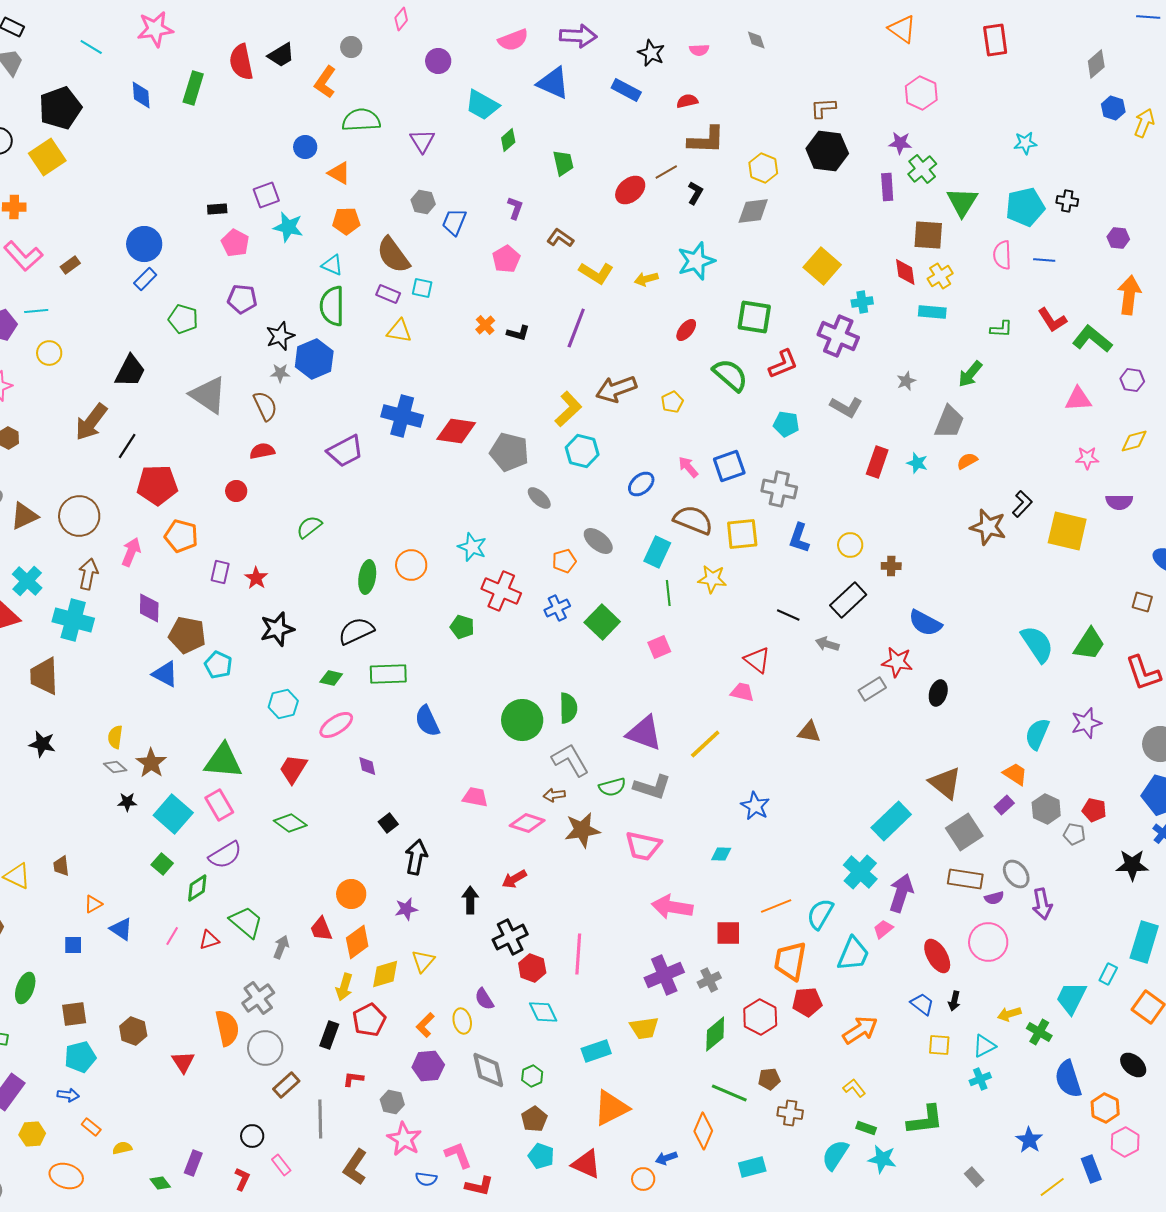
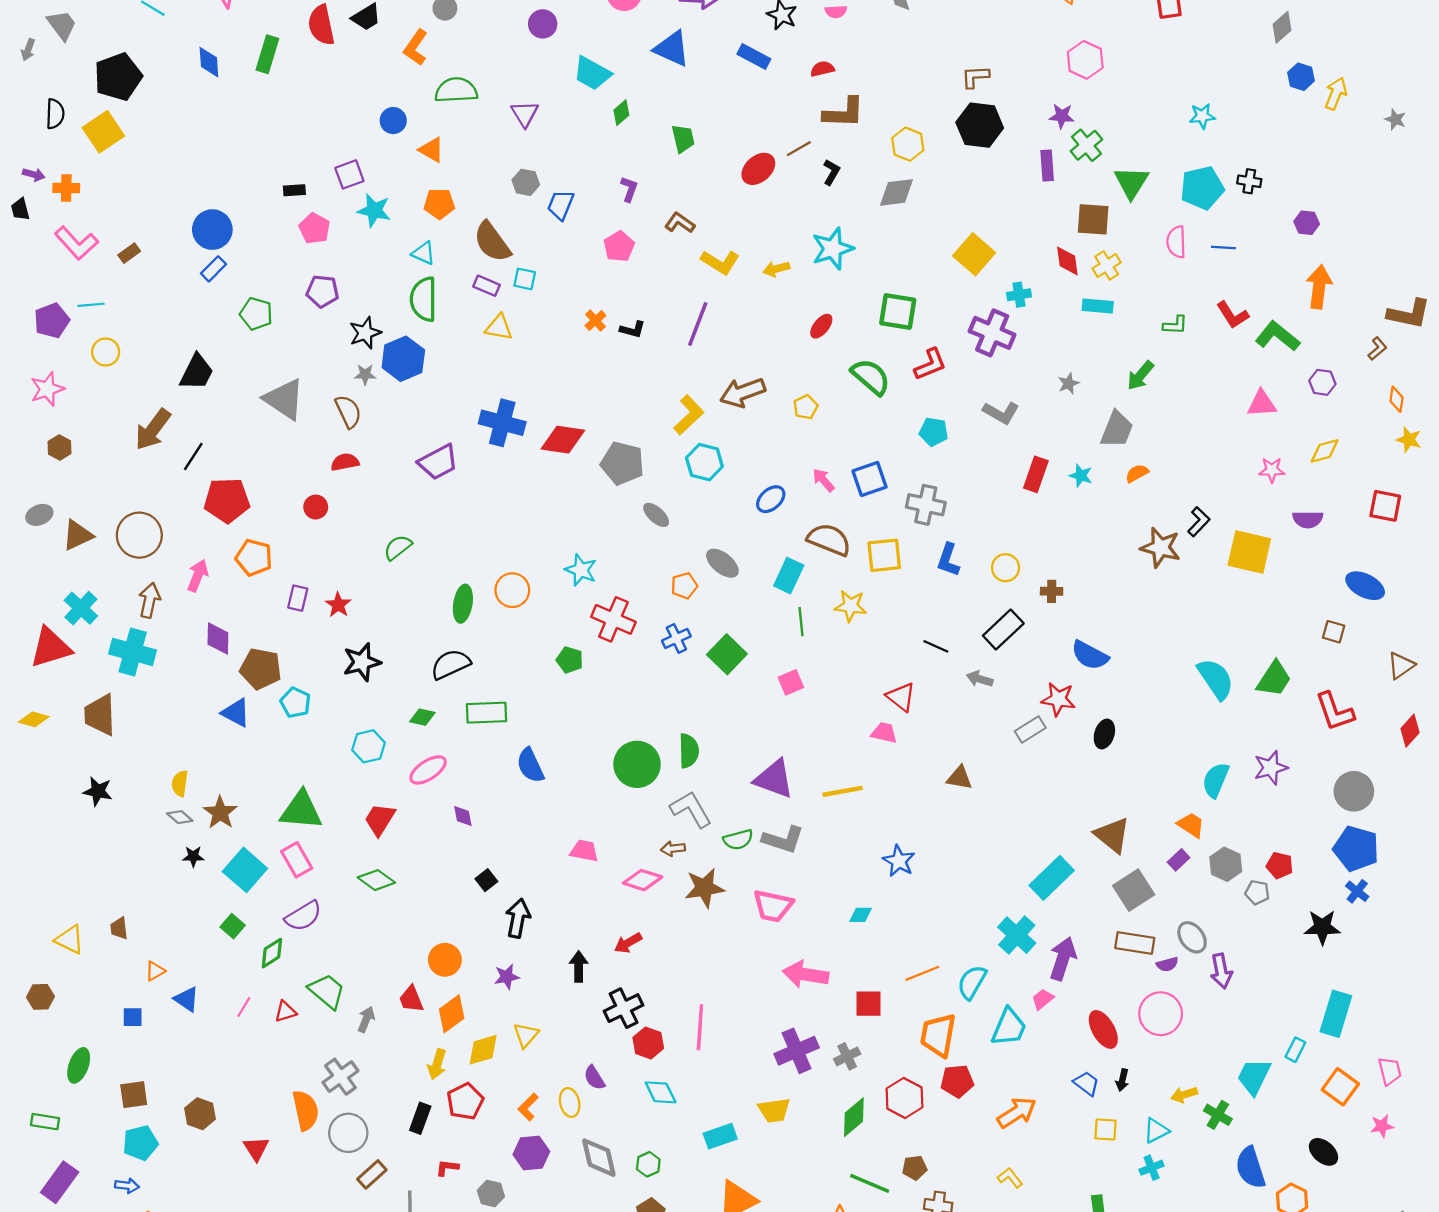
yellow line: (705, 744) -> (843, 791), turned 33

